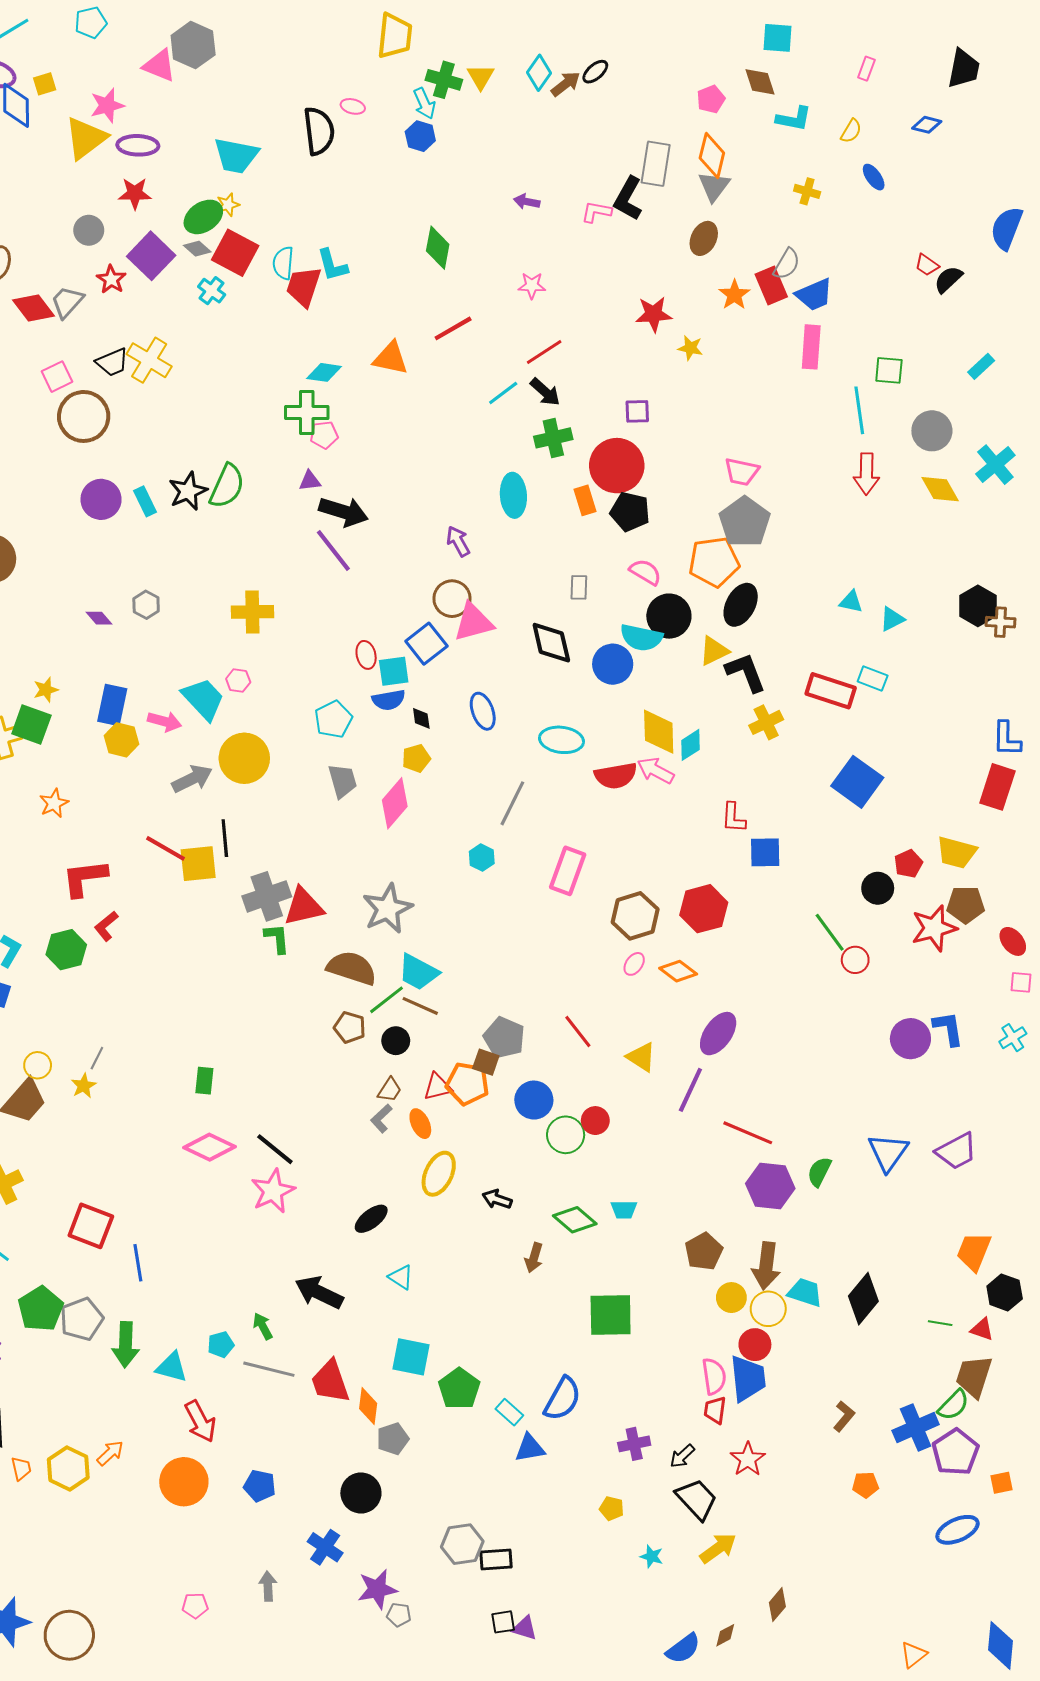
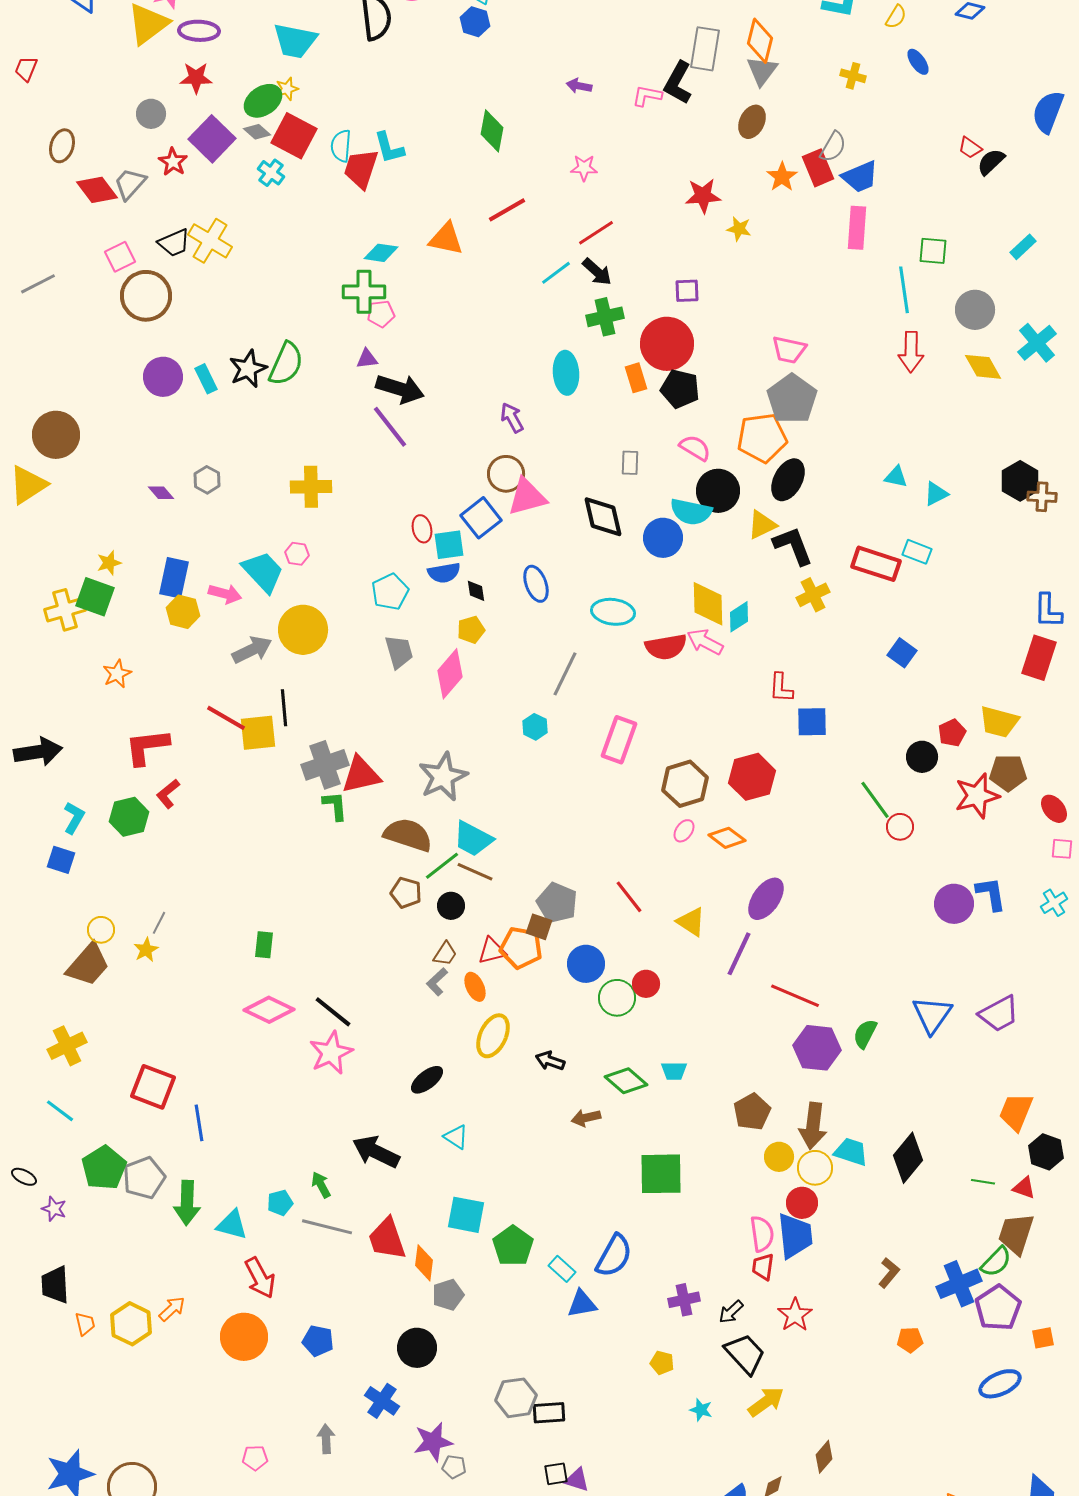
blue square: (857, 782) -> (902, 653), size x0.6
brown arrow: (534, 1258) -> (586, 1118), turned 60

